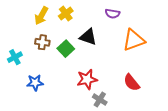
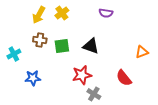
black triangle: (88, 37) -> (91, 46), moved
orange triangle: (134, 40) -> (142, 52), moved, size x0.6
green square: (66, 49) -> (62, 46), turned 35

